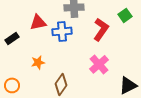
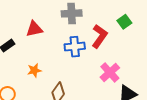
blue cross: (62, 31) -> (75, 47), moved
pink cross: (99, 64) -> (110, 72), moved

